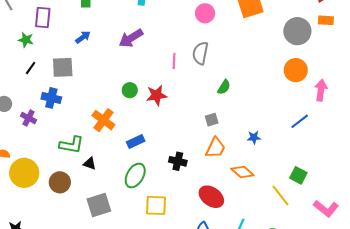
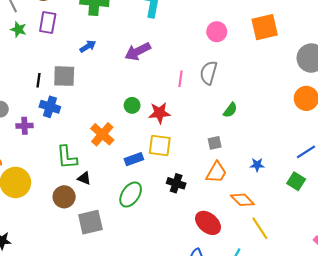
green star: (26, 40) -> (18, 29), moved
black line: (31, 68) -> (38, 80), moved, turned -32
purple cross: (29, 118) -> (24, 126), turned -35
green L-shape: (71, 145) -> (67, 157), turned 70
green square: (298, 175) -> (296, 181), moved
brown circle: (60, 182) -> (64, 197), moved
yellow line: (280, 196) -> (260, 228), moved
yellow square: (156, 205) -> (160, 146), moved

